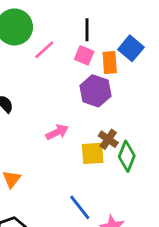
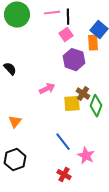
pink line: (44, 50) -> (52, 13), moved, turned 35
pink square: (84, 55) -> (66, 35), turned 32
orange rectangle: (110, 63) -> (93, 43), moved

